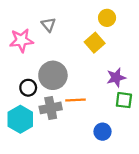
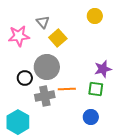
yellow square: (95, 43) -> (58, 38), moved
green square: (124, 100) -> (96, 89), moved
cyan hexagon: (20, 119) -> (18, 122), moved

